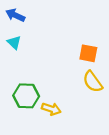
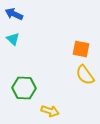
yellow arrow: (51, 109) -> (50, 111), moved

